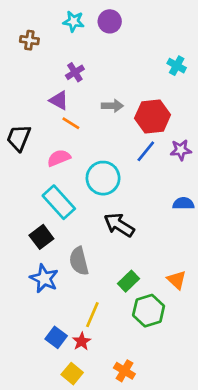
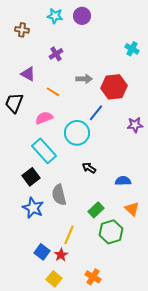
purple triangle: (59, 100) -> (28, 74), moved
purple star: (181, 150) -> (135, 125), moved
blue line: (146, 151) -> (96, 113), moved
blue semicircle: (183, 204) -> (123, 181), moved
black arrow: (119, 225) -> (89, 168), size x0.6

